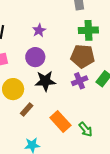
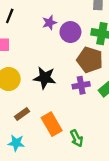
purple circle: (35, 57) -> (70, 32), moved
brown rectangle: (27, 110) -> (22, 114), moved

